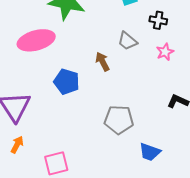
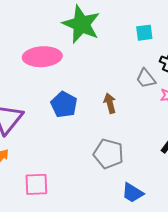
gray trapezoid: (127, 41) -> (146, 79), moved
brown arrow: (102, 62) -> (110, 103), moved

